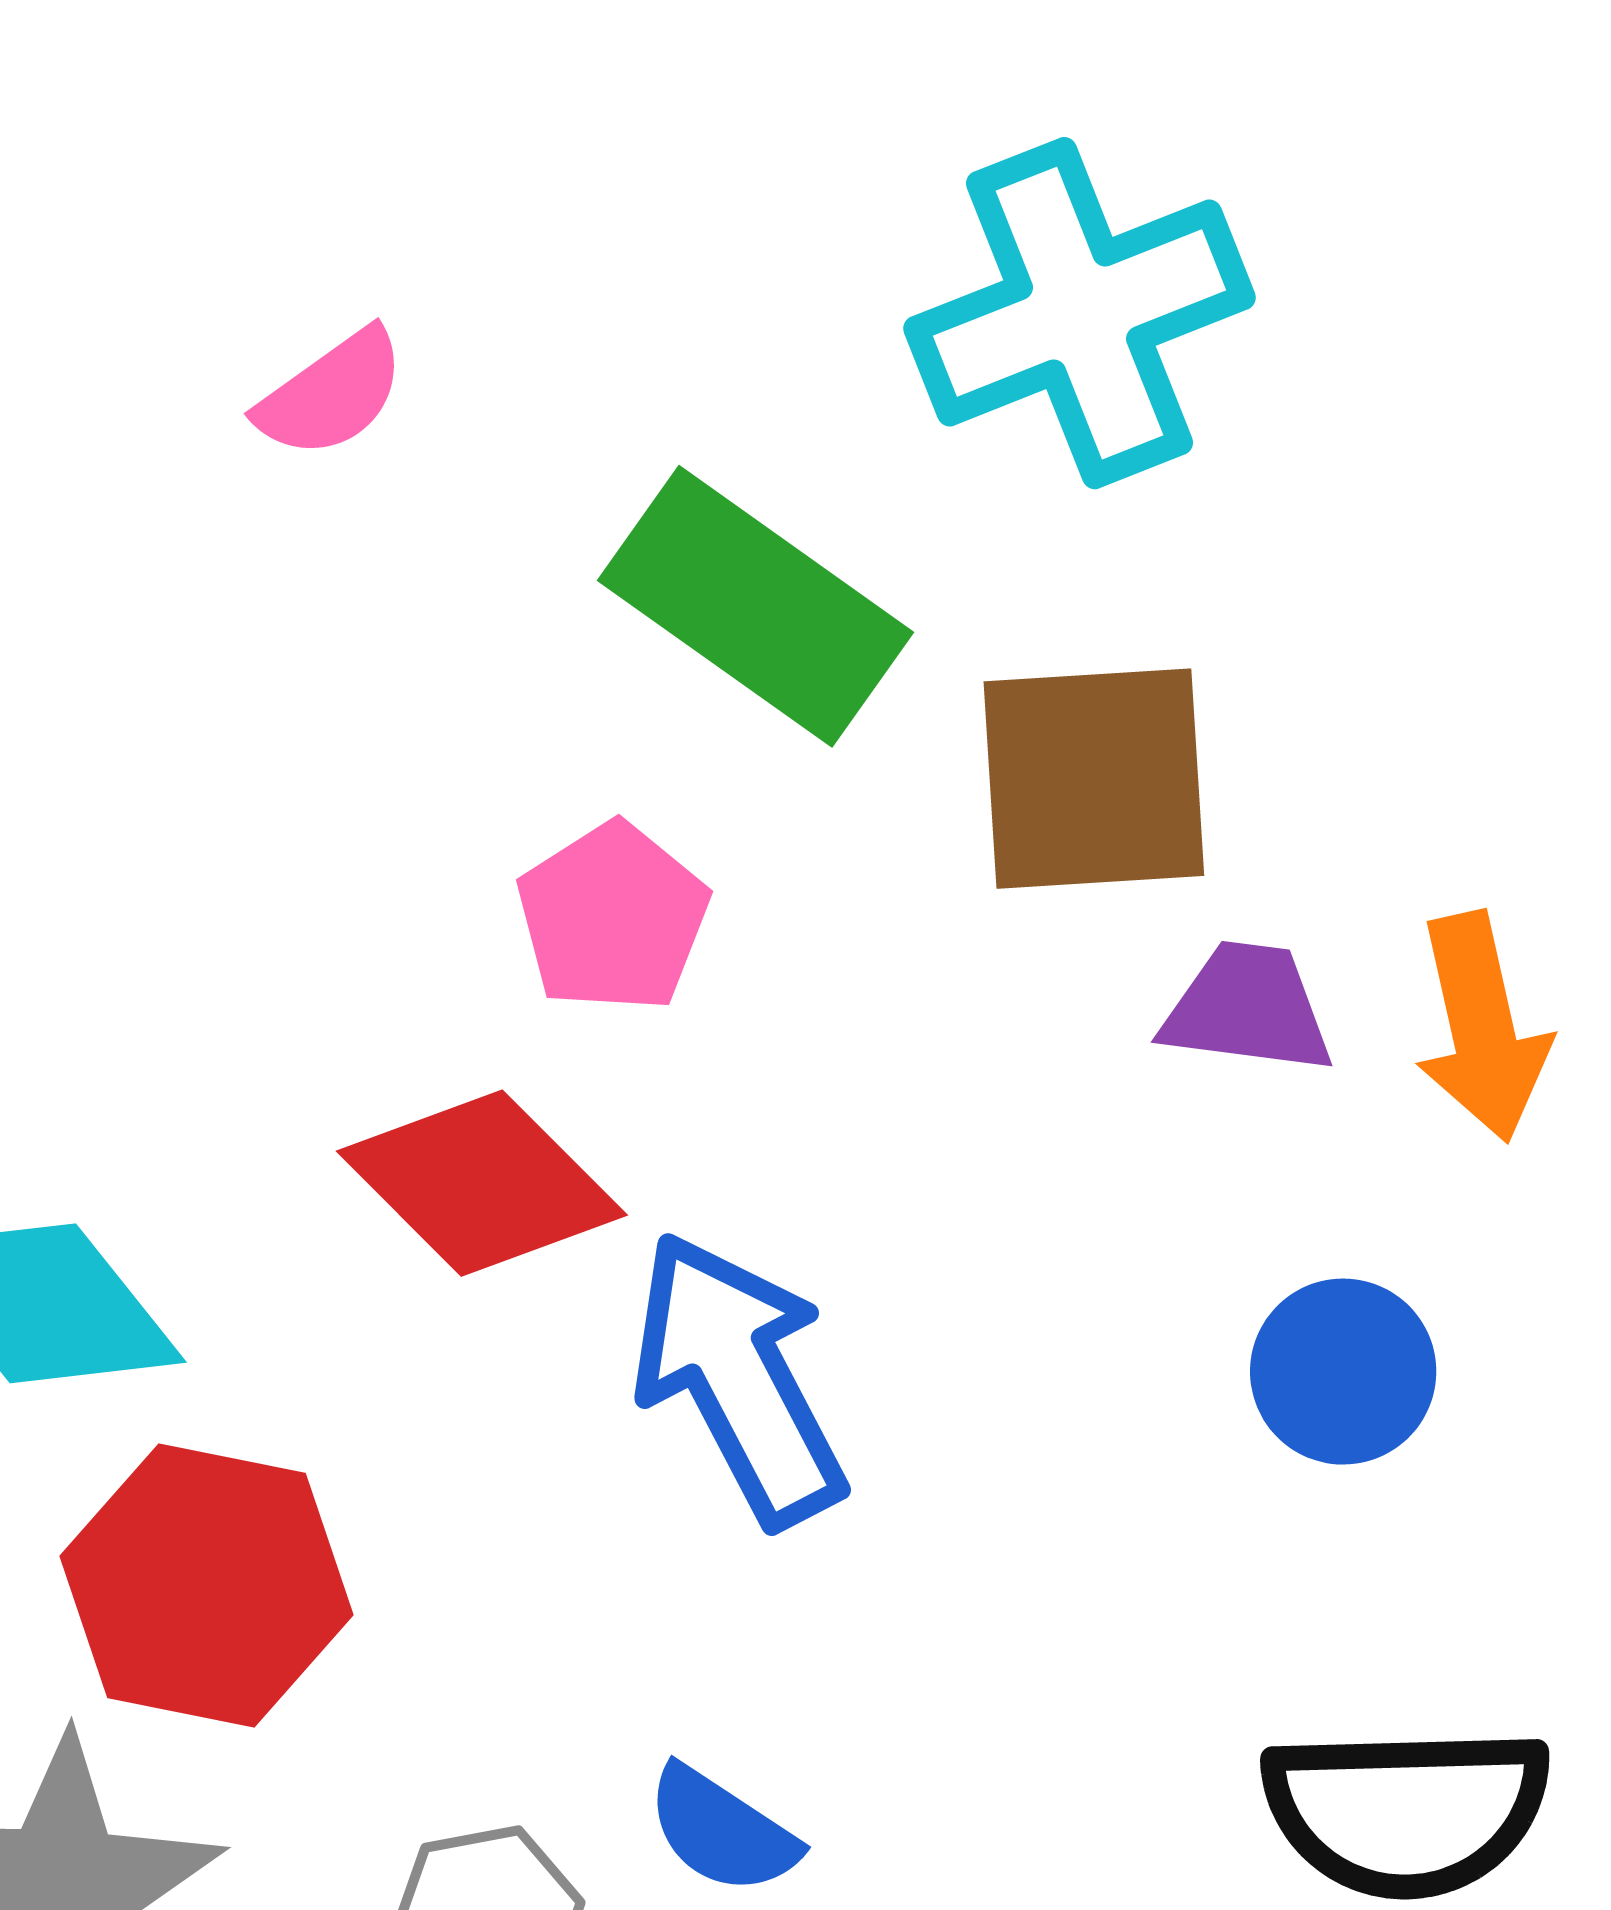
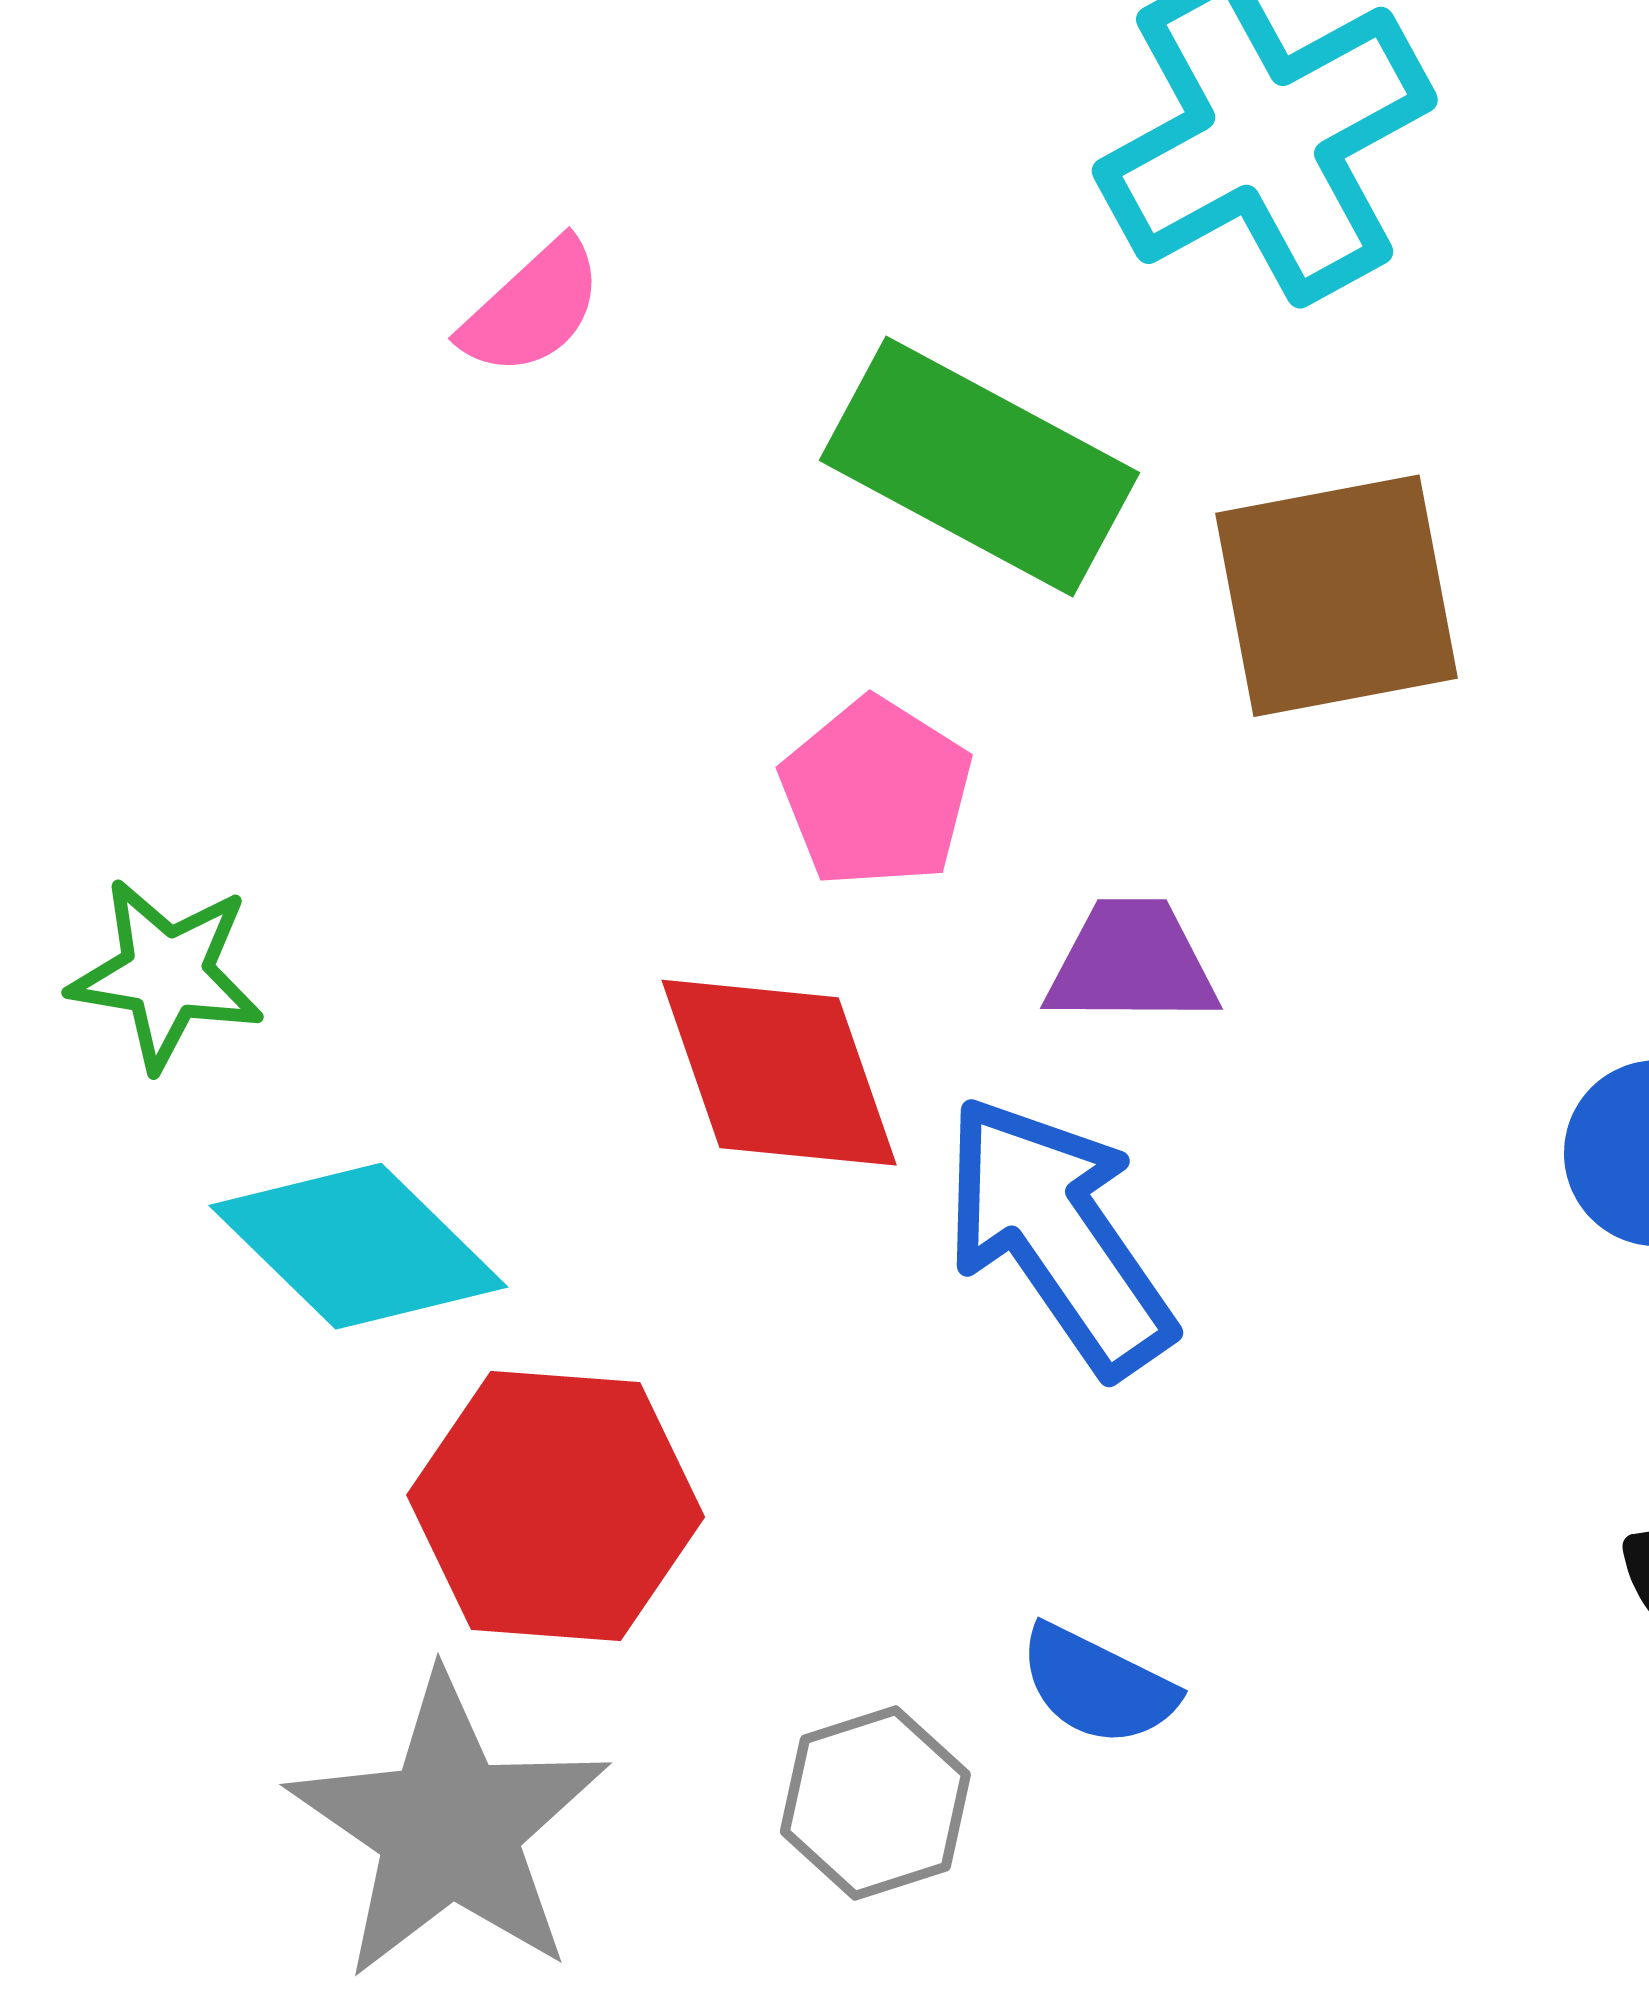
purple trapezoid: (1248, 1008) -> (1132, 963), moved
red diamond: (482, 1183) -> (779, 1073), turned 33

